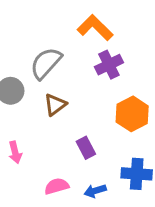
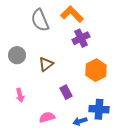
gray semicircle: (46, 63) -> (40, 20), moved, turned -65
blue arrow: (95, 191) -> (80, 121), moved

